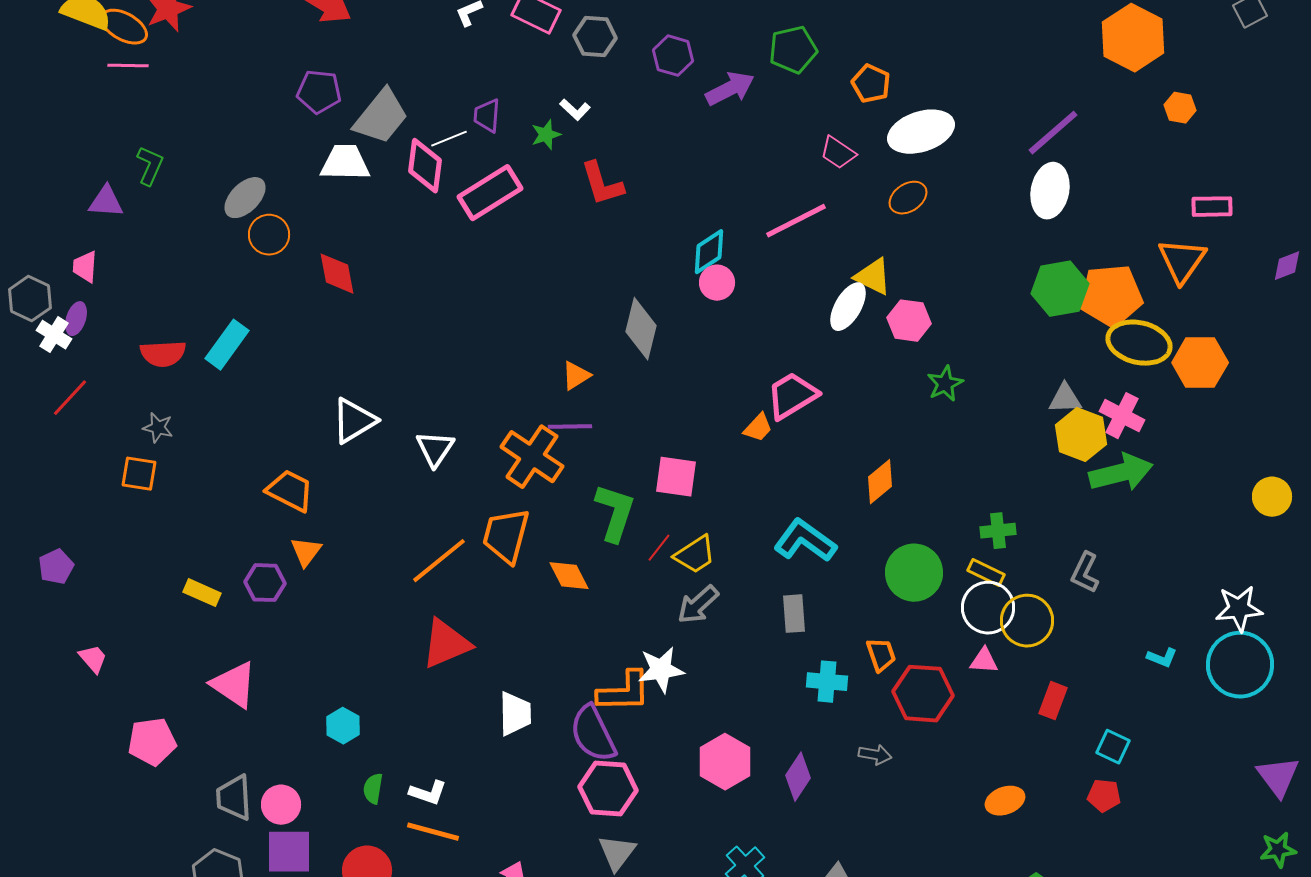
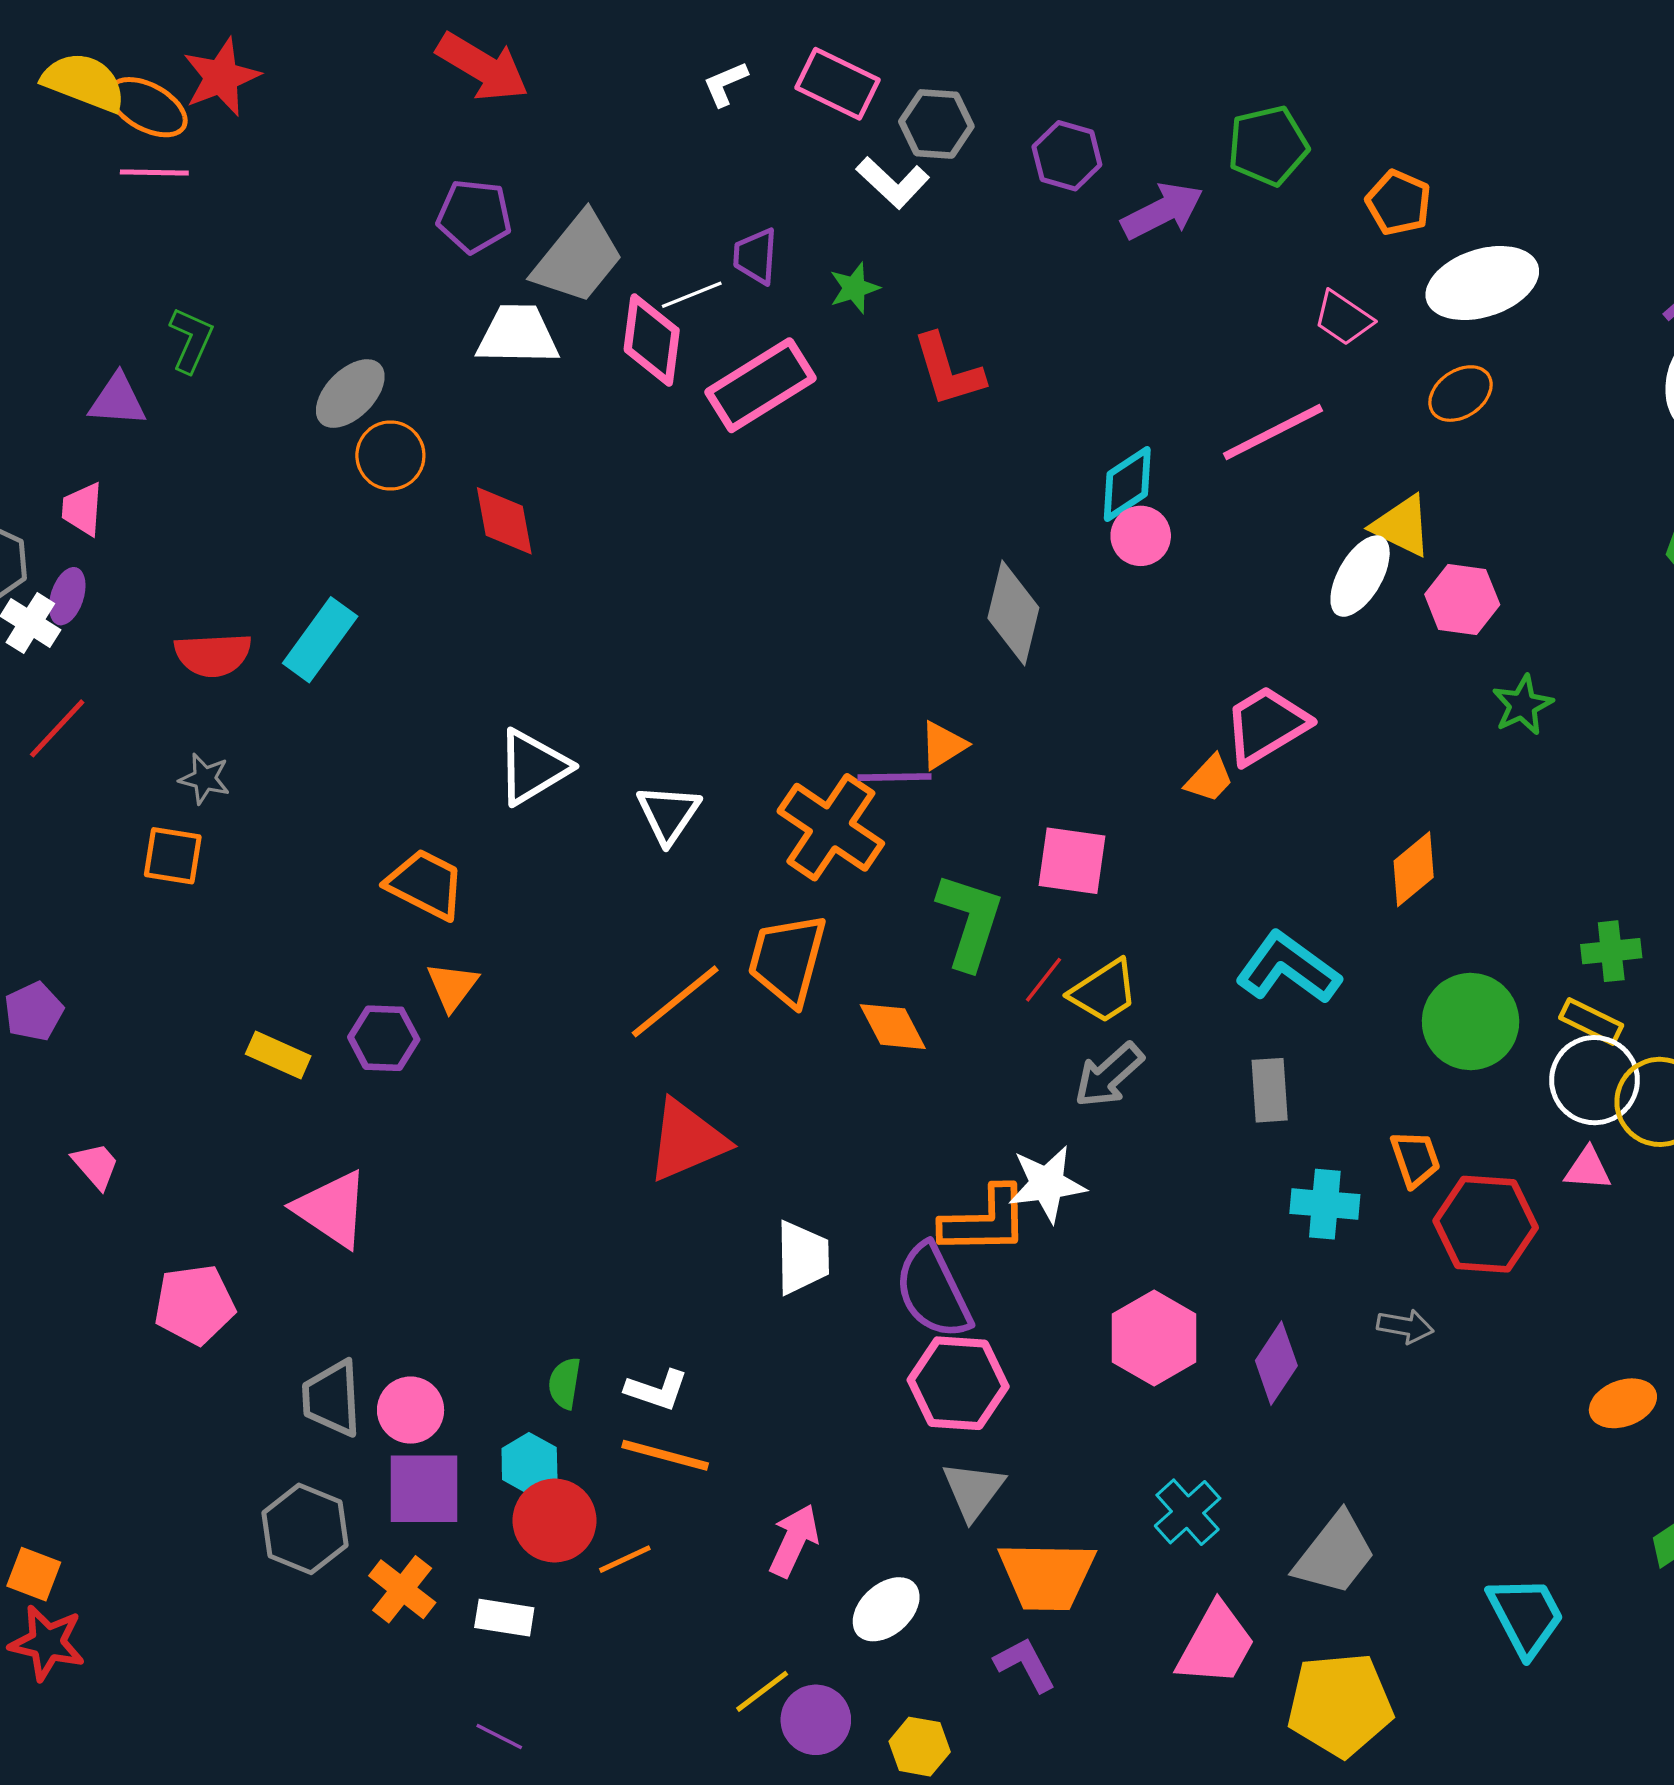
white L-shape: (575, 110) -> (893, 183), moved, size x1.4
orange triangle: (576, 376) -> (943, 745), moved
cyan hexagon: (343, 726) -> (529, 1464), moved

